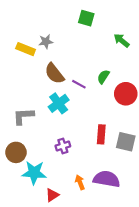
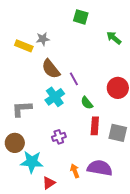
green semicircle: (103, 77) -> (87, 103), moved, turned -72
purple line: (79, 84) -> (74, 79), turned 32

